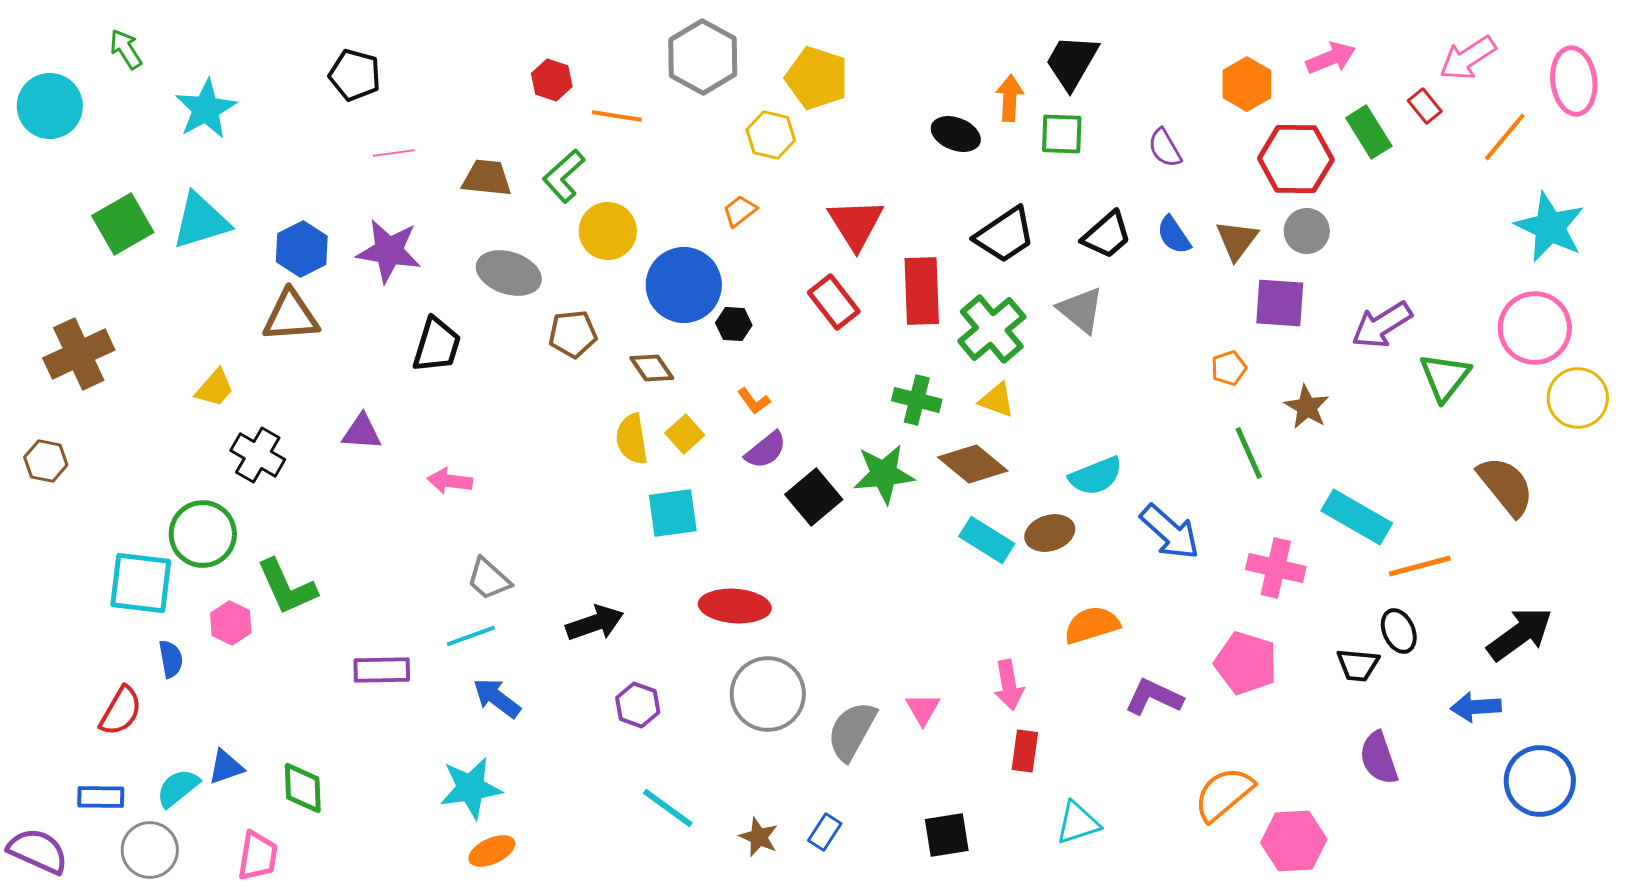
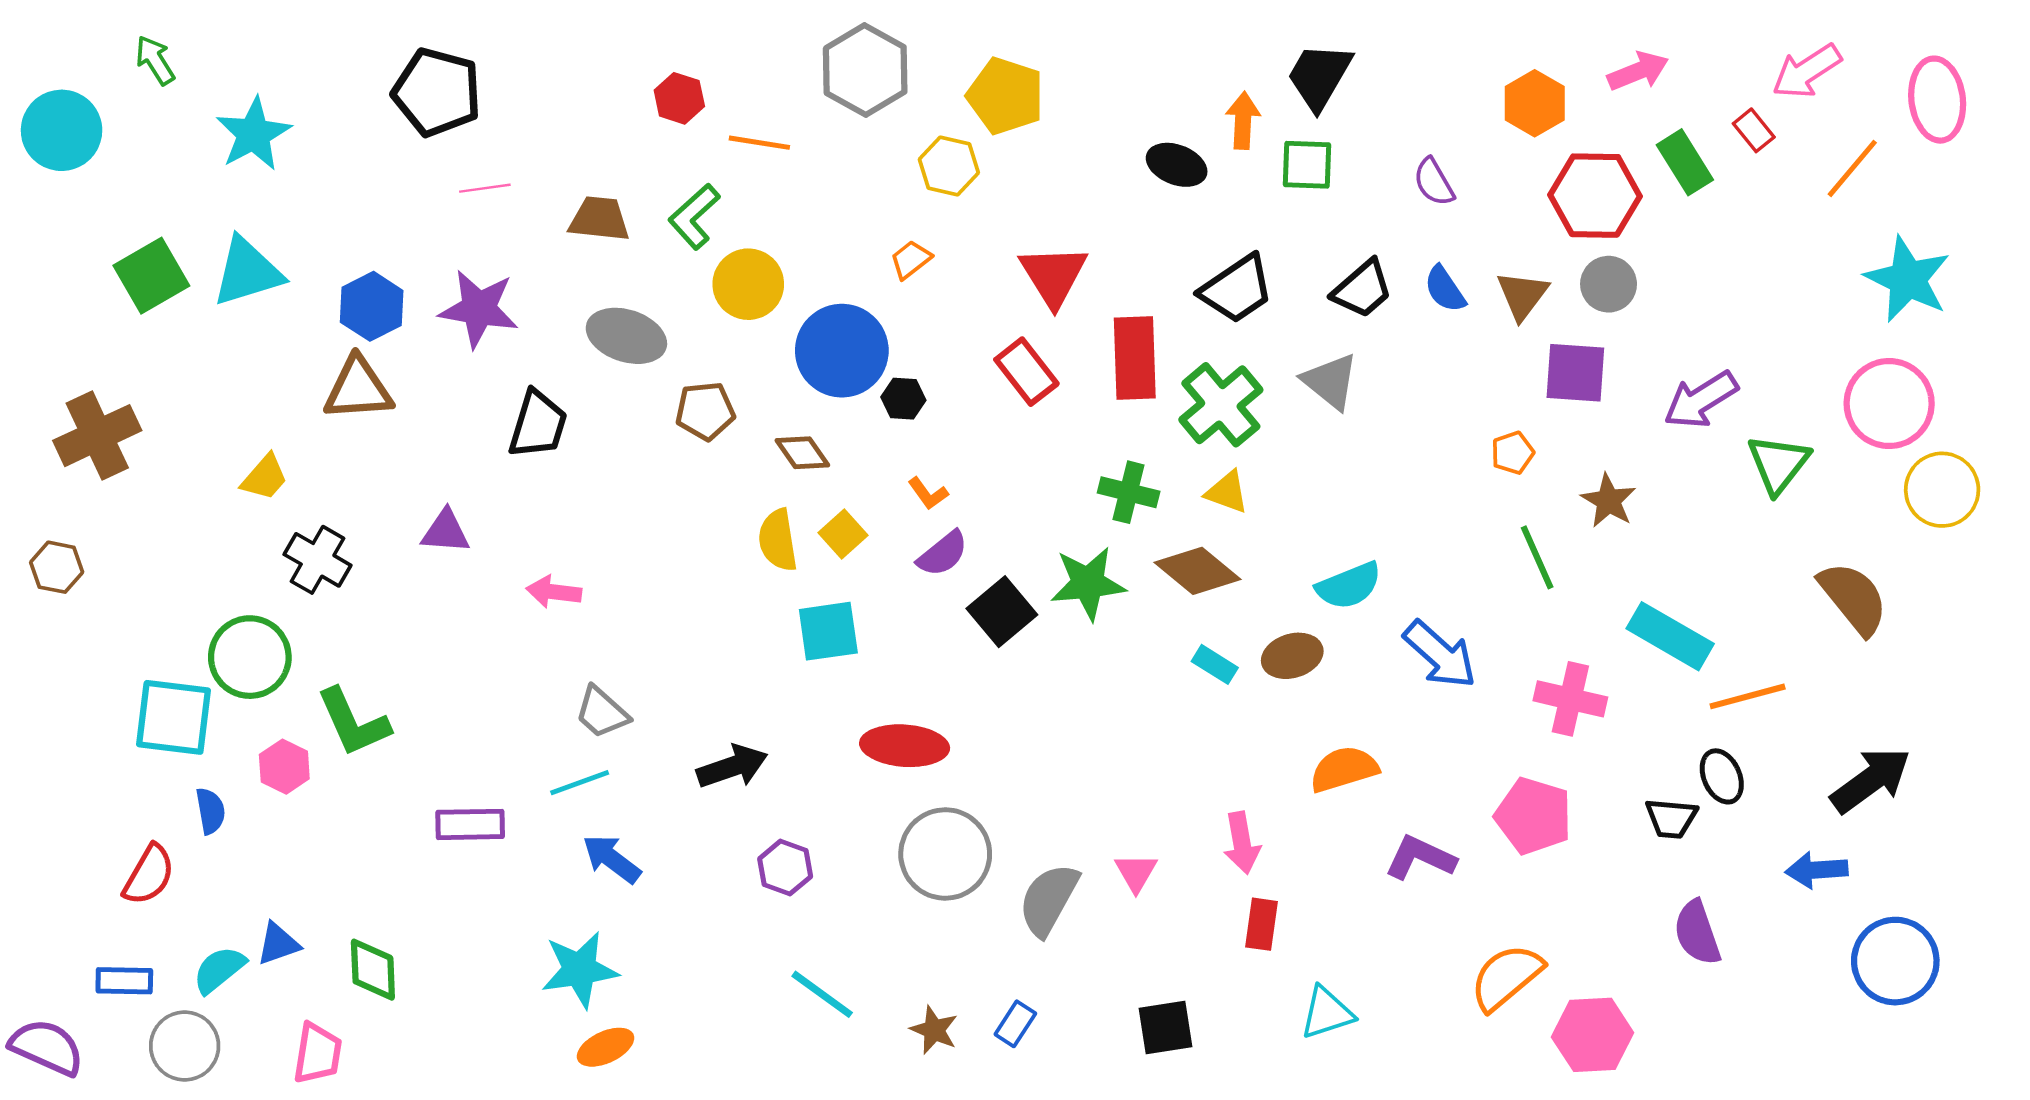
black pentagon: (355, 75) -> (437, 92), size x1.4
cyan rectangle: (987, 540) -> (1215, 664), size x0.7

